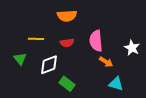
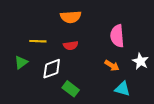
pink semicircle: (96, 41) -> (117, 36), moved
white star: (132, 48) -> (140, 61), moved
green triangle: (20, 59) -> (21, 62), turned 32

